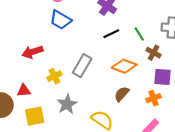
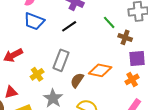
black line: (111, 34) -> (69, 26), moved
orange diamond: (124, 66) -> (100, 70), moved
brown semicircle: (122, 94) -> (77, 80), moved

